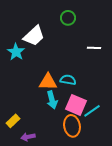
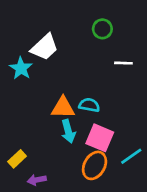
green circle: (68, 18) -> (102, 29), moved
cyan line: (92, 111) -> (131, 156), moved
orange ellipse: (72, 126) -> (95, 165), turned 40

